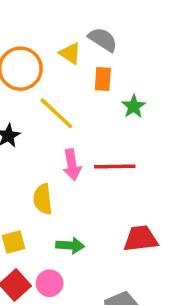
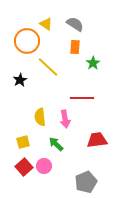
yellow triangle: (70, 53) -> (46, 24), moved
pink arrow: (72, 165) -> (65, 119), moved
green arrow: (70, 245) -> (56, 144), turned -140

